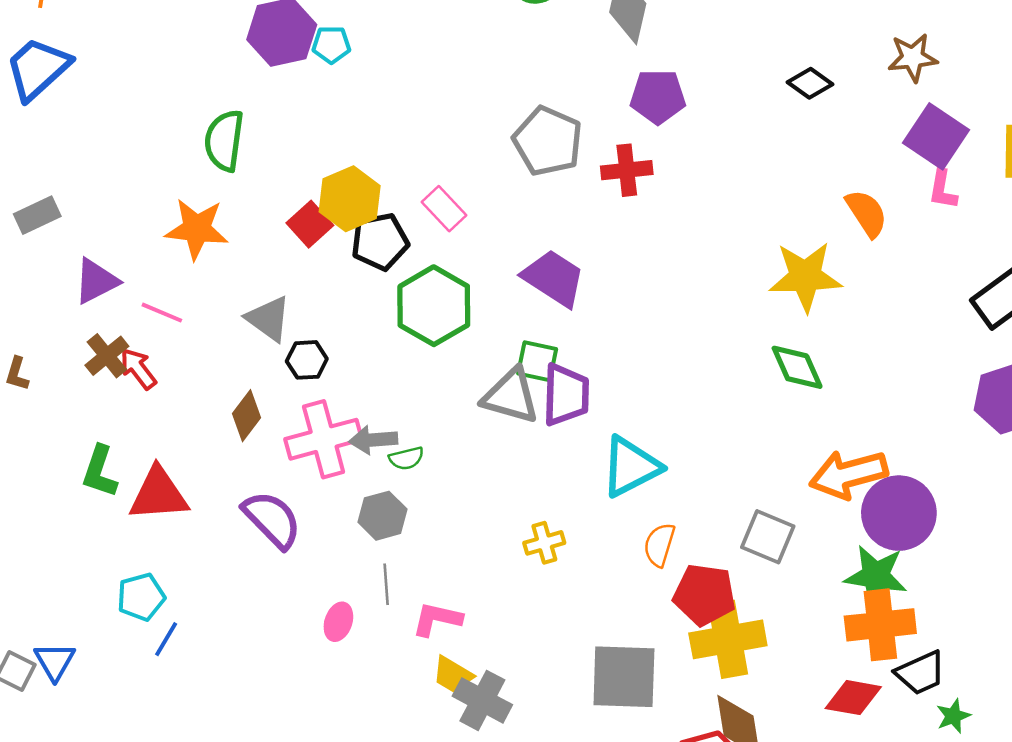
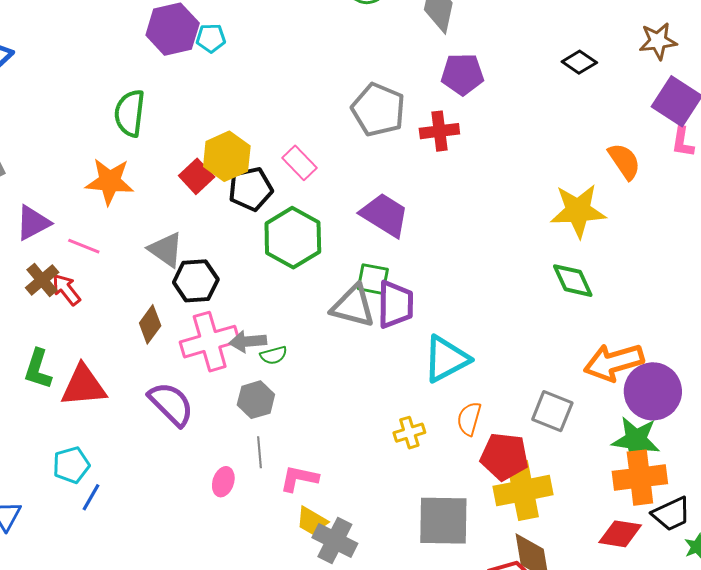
black hexagon: (307, 360) -> (196, 281), size x1.4
yellow cross: (544, 543) -> (409, 433), moved

